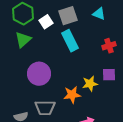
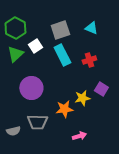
white square: (46, 22) -> (35, 46), moved
red cross: (109, 46) -> (89, 60), moved
purple square: (109, 75) -> (101, 89), turned 32

